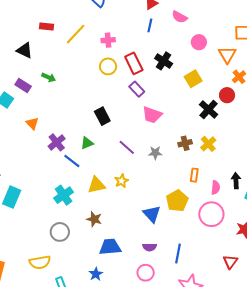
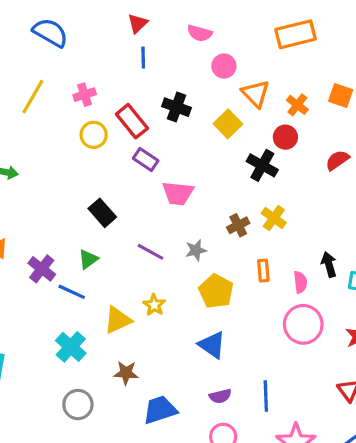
pink semicircle: (180, 17) -> (200, 33), moved
orange triangle: (227, 55) -> (256, 94), moved
yellow pentagon: (177, 201) -> (216, 291), moved

